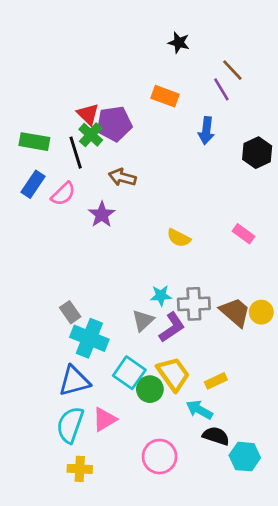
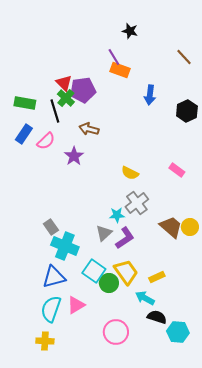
brown line: (232, 70) -> (184, 57), moved
purple line: (221, 89) -> (114, 57), moved
gray cross: (194, 304) -> (137, 203), moved, turned -35
yellow cross: (80, 469) -> (45, 341), moved

